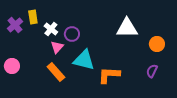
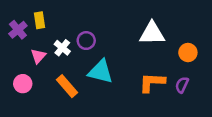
white cross: (51, 29) -> (62, 48), moved
pink triangle: (57, 47) -> (38, 56), moved
pink circle: (12, 66) -> (23, 84), moved
orange L-shape: (109, 75) -> (152, 82), moved

